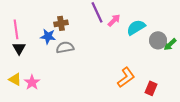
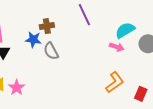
pink arrow: (114, 20) -> (117, 47), moved, turned 64
gray semicircle: (65, 47) -> (51, 51), turned -108

